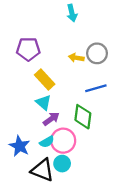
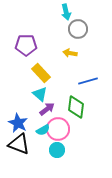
gray circle: (97, 53) -> (78, 29), moved
blue star: (20, 146) -> (18, 123), moved
black triangle: (42, 170) -> (19, 144), moved

